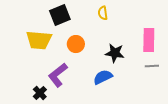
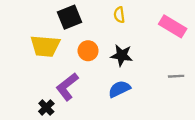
pink rectangle: (149, 40) -> (173, 26), moved, turned -60
black star: (115, 53) -> (122, 55), moved

